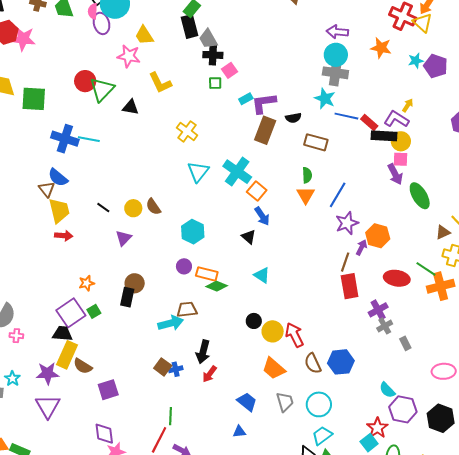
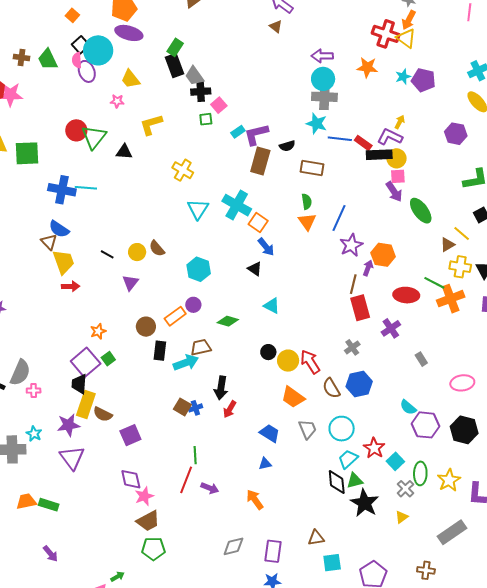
pink star: (129, 56) -> (117, 101), size x0.6
yellow L-shape: (160, 83) -> (151, 125), turned 105
orange rectangle: (207, 274) -> (175, 316), moved, turned -45
black rectangle: (127, 297) -> (160, 351), moved
gray cross: (385, 326) -> (352, 347), moved
black trapezoid: (62, 334) -> (79, 384), turned -85
red star: (377, 428) -> (374, 448), moved

